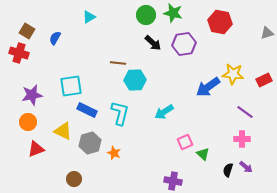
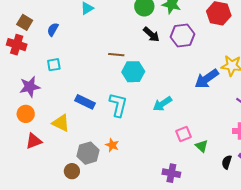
cyan square: (71, 86) -> (54, 65), moved, size x0.6
gray hexagon: (90, 143) -> (88, 153), moved

